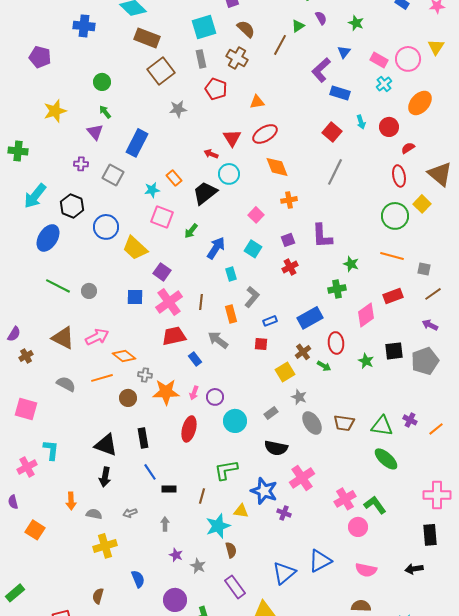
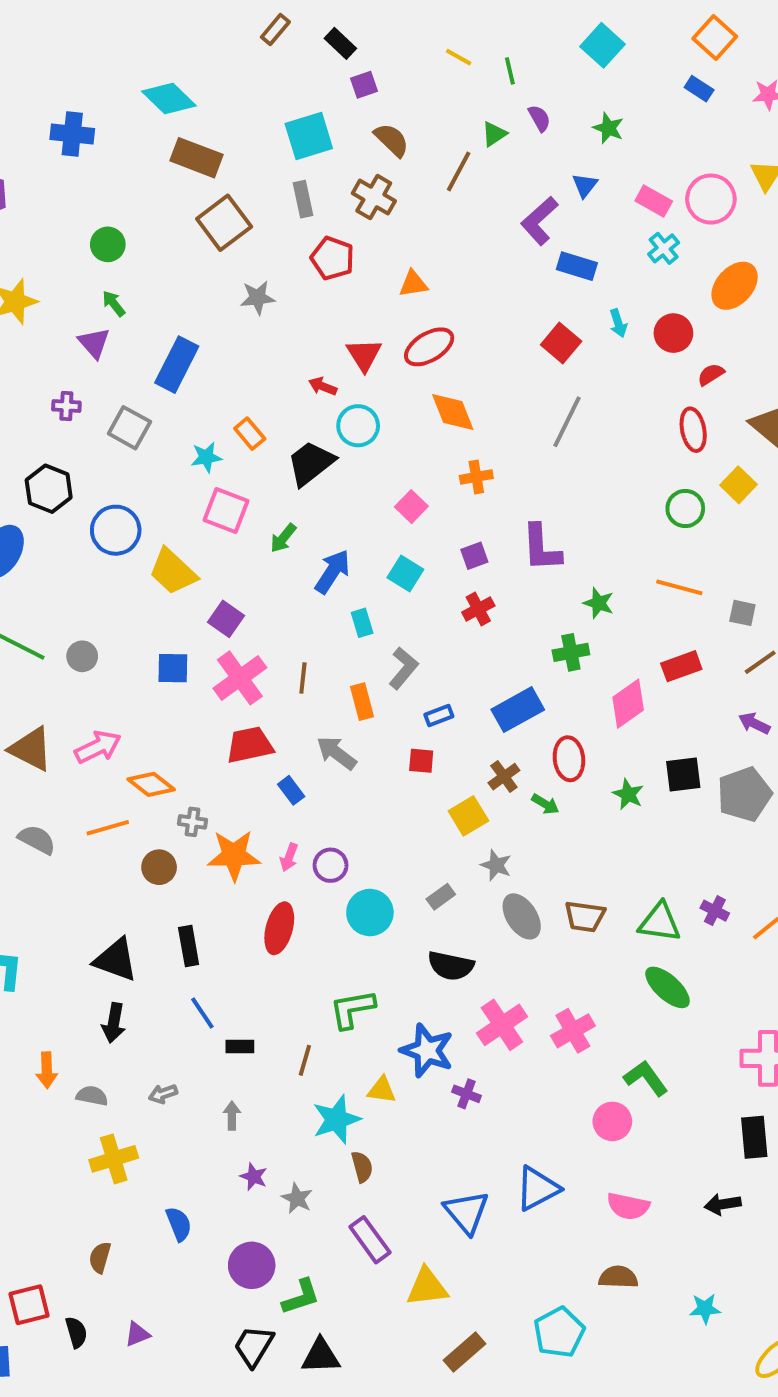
green circle: (395, 216) -> (685, 508), size x0.7
pink cross: (345, 499) -> (573, 1031), moved
blue triangle: (284, 573) -> (466, 1212), turned -30

